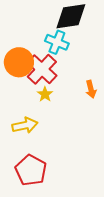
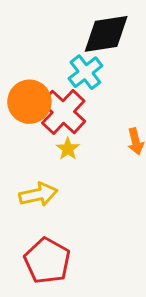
cyan cross: (57, 42) -> (85, 72), turned 30

